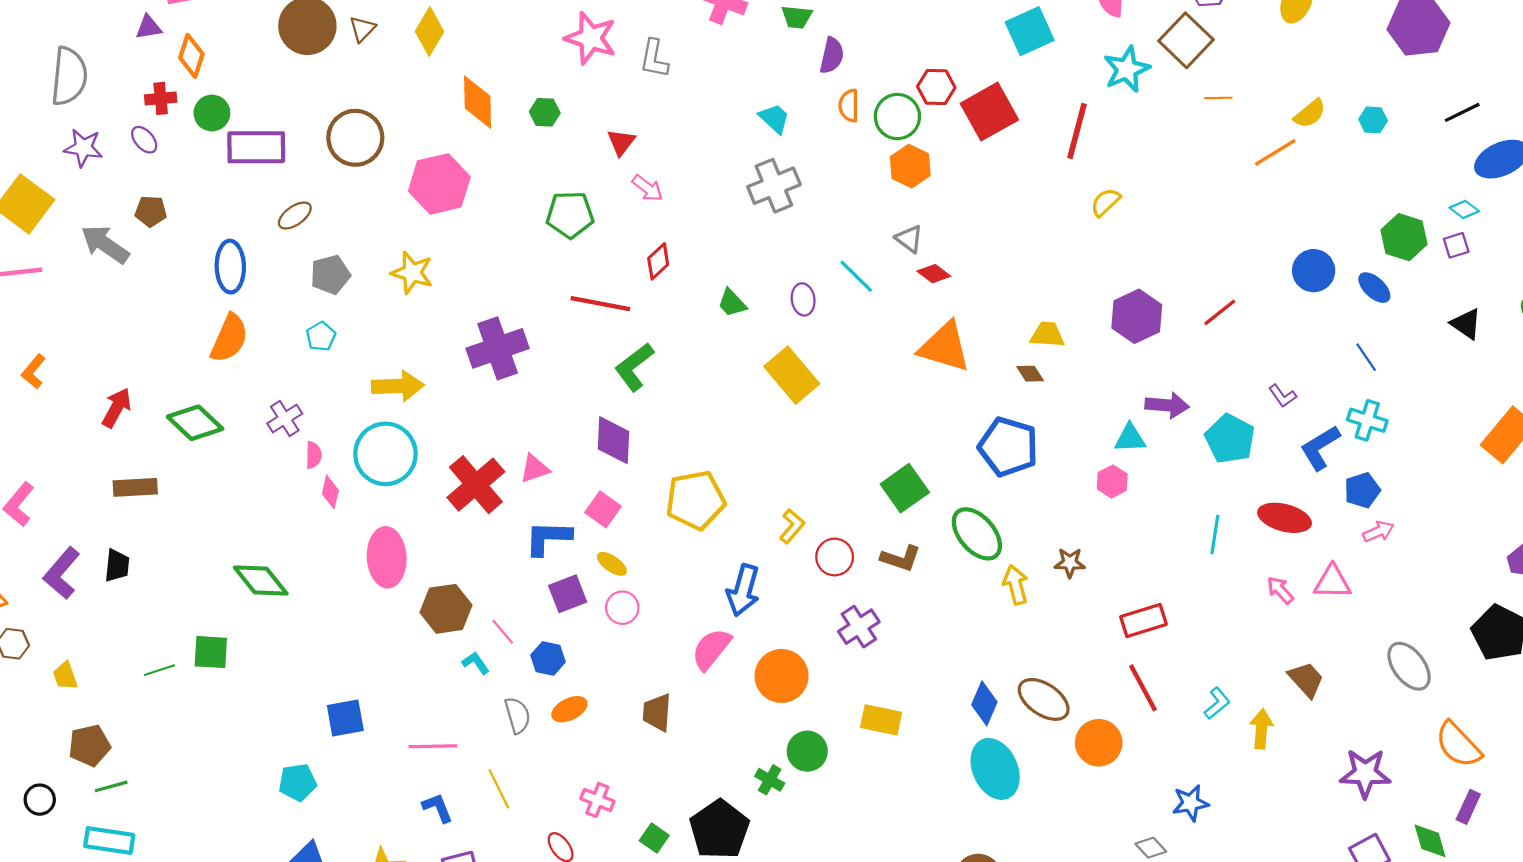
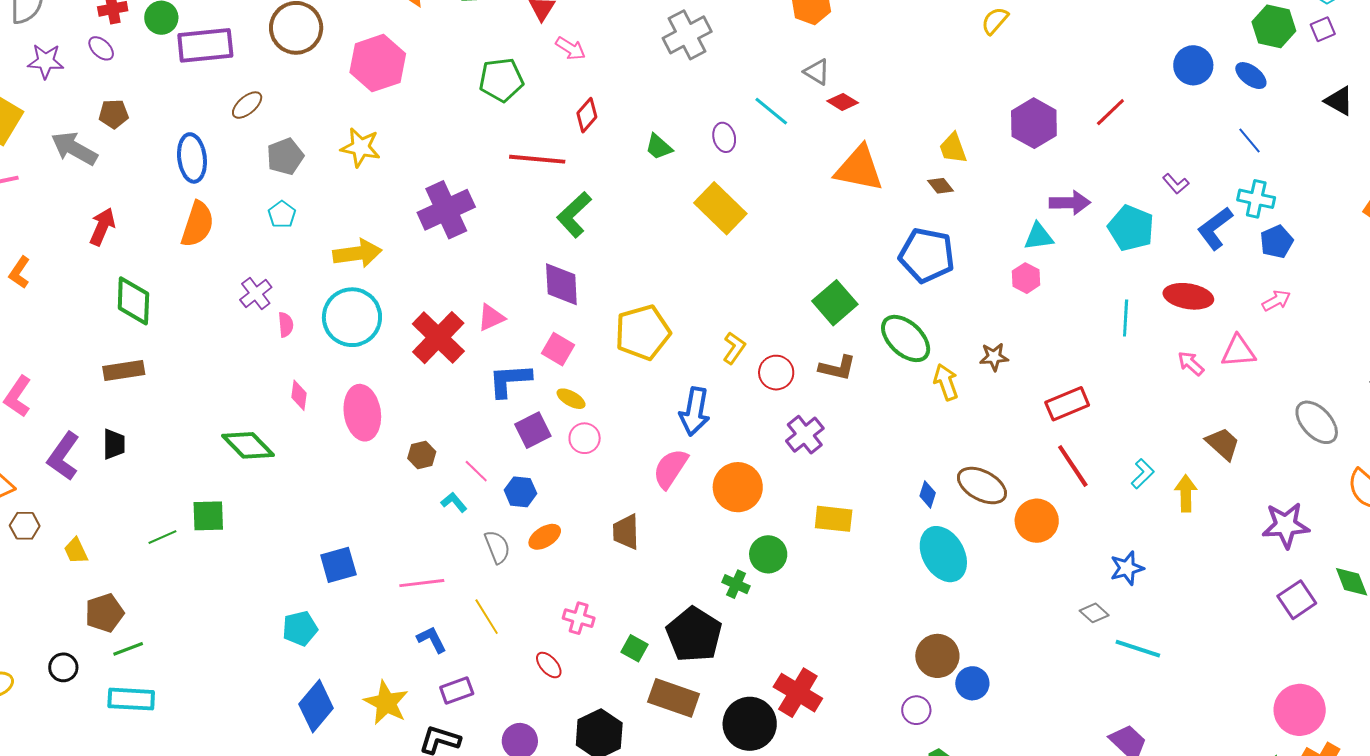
yellow trapezoid: (1047, 335) -> (953, 148), turned -108
red arrow: (117, 408) -> (102, 227), moved
green diamond: (195, 423) -> (133, 301), moved, turned 54
blue pentagon: (1362, 490) -> (1277, 242), moved
pink diamond: (330, 492) -> (299, 395), moved
brown hexagon: (446, 609) -> (422, 455), size x0.6
blue diamond: (984, 703) -> (928, 494), size x0.7

